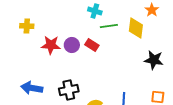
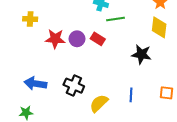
yellow diamond: (136, 28) -> (159, 27), moved
black star: (154, 60) -> (141, 54), moved
black cross: (69, 90) -> (74, 86), turned 36

